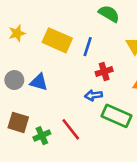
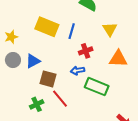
yellow star: (17, 33) -> (11, 37), moved
blue triangle: (39, 82) -> (33, 61), turned -42
brown square: (18, 122) -> (48, 79), moved

